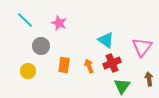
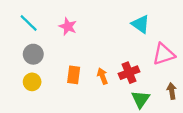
cyan triangle: (106, 40) -> (141, 24), moved
gray circle: (41, 46) -> (33, 54), moved
pink triangle: (142, 47) -> (164, 54), turned 35

